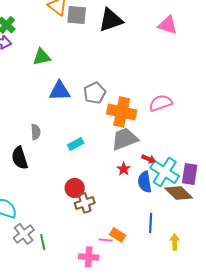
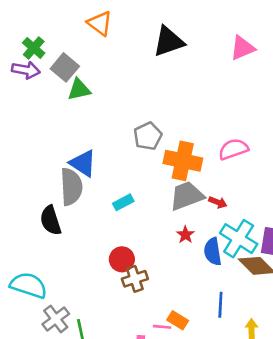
gray square: (77, 15) -> (65, 67), moved, turned 35
pink triangle: (168, 25) -> (242, 48), turned -40
blue triangle: (60, 91) -> (83, 163), moved, turned 35
gray semicircle: (36, 132) -> (71, 187), size x1.8
red arrow: (149, 159) -> (218, 202), moved

